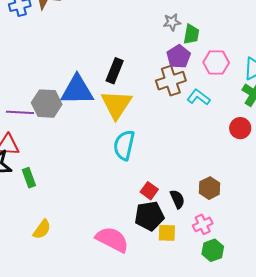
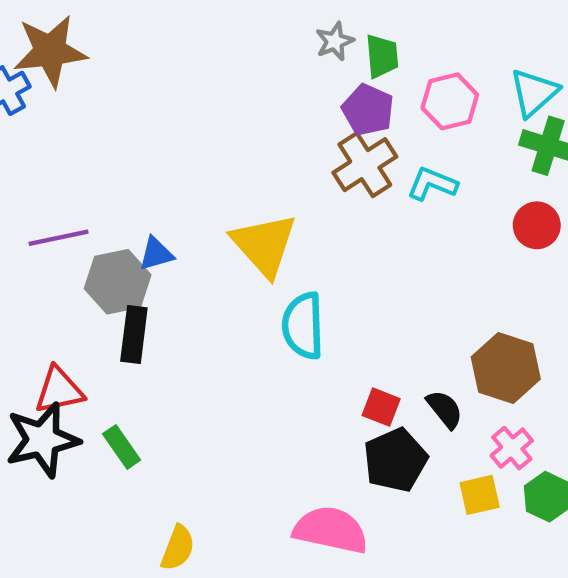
black rectangle: (115, 71) -> (134, 335), moved
blue triangle: (77, 90) -> (156, 254), moved, size x0.5
purple line: (20, 112) -> (59, 238), moved
brown hexagon: (209, 188) -> (506, 368), size x1.4
yellow square: (167, 233) -> (480, 495), moved

